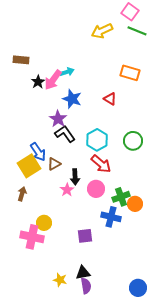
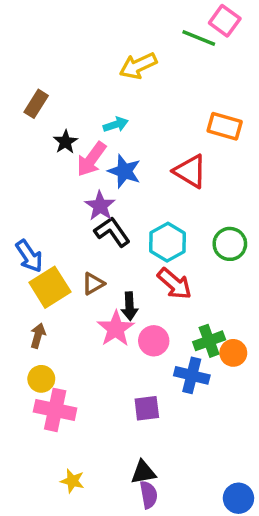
yellow arrow: (102, 31) -> (138, 66), moved
green line: (137, 31) -> (199, 38), moved
brown rectangle: (21, 60) -> (36, 104), turned -63
pink arrow: (53, 80) -> (91, 159), moved
red triangle: (110, 99) -> (190, 171), size x1.5
blue arrow: (38, 152) -> (29, 256), moved
pink circle: (96, 189) -> (154, 341), moved
pink star: (67, 190) -> (116, 329), size x1.5
yellow circle: (44, 223) -> (41, 379), moved
yellow star: (60, 280) -> (72, 481), moved

